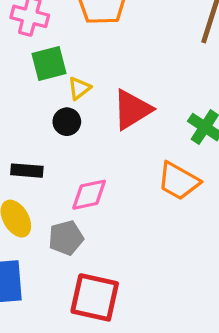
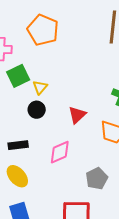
red triangle: (132, 110) -> (77, 115), moved, size x0.7
gray pentagon: (66, 238) -> (97, 179), moved

